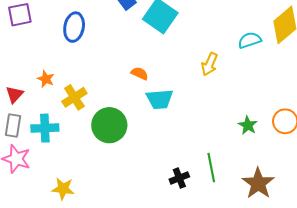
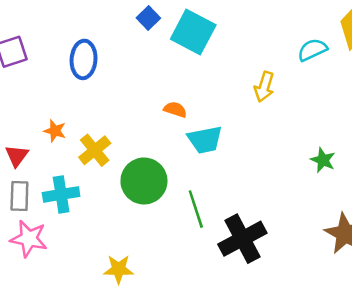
green line: (211, 168) -> (196, 209), moved
black cross: (179, 178) -> (242, 239), size x1.8
yellow star: (63, 189) -> (119, 269), moved

